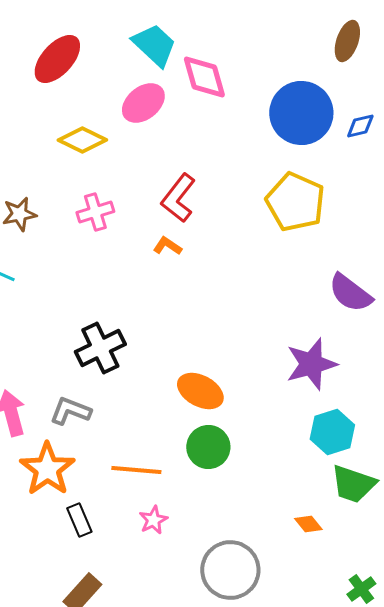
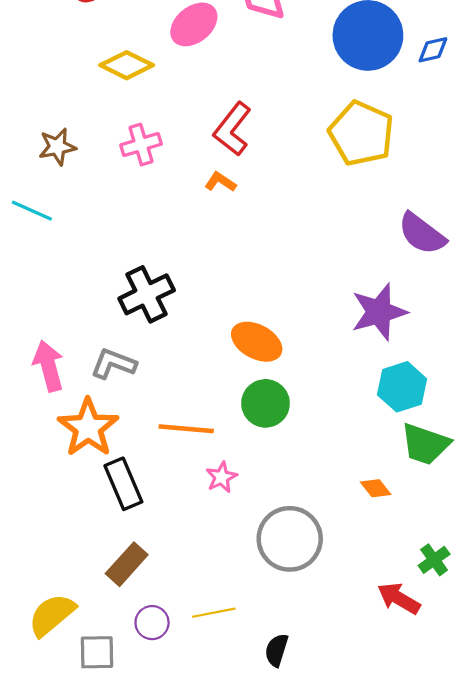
black rectangle: (79, 520) -> (123, 484), size x1.4
pink star: (153, 520) -> (221, 477), moved

